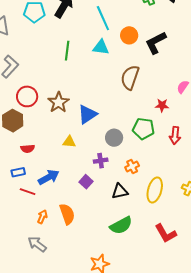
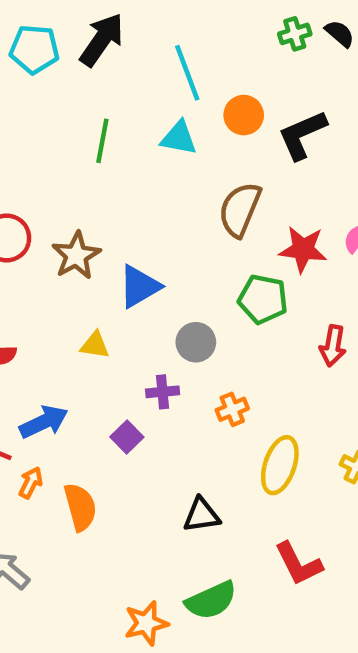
red star: (162, 105) -> (303, 249), moved, size x1.5
green pentagon: (144, 129) -> (263, 299), moved
black triangle: (120, 191) -> (202, 515), moved
orange arrow: (42, 217) -> (31, 483), moved
green semicircle: (121, 225) -> (211, 600), moved

